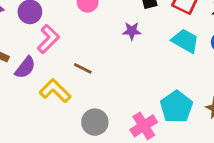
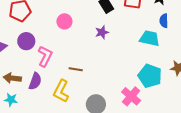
cyan trapezoid: (185, 41) -> (150, 38), moved
yellow L-shape: (55, 91) -> (61, 91), turned -90

